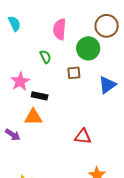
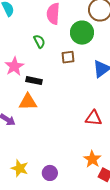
red triangle: (83, 137) -> (94, 118), moved

